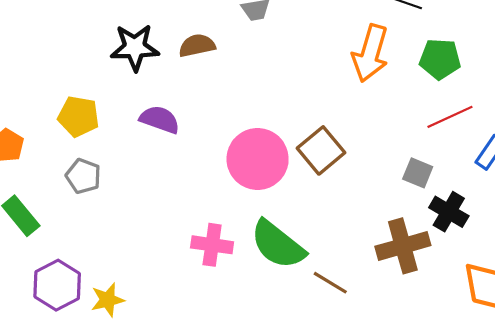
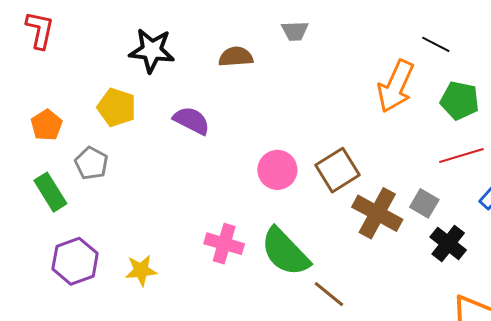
black star: (135, 47) -> (152, 50), moved
pink circle: (258, 159) -> (277, 170), size x0.7
gray pentagon: (83, 176) -> (91, 163), moved
brown cross: (403, 246) -> (377, 213), moved, turned 36
yellow star: (108, 300) -> (141, 270), moved

